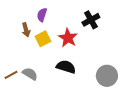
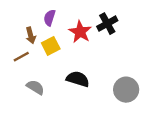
red star: (68, 38) -> (80, 32), moved
brown line: (11, 75) -> (21, 57), moved

